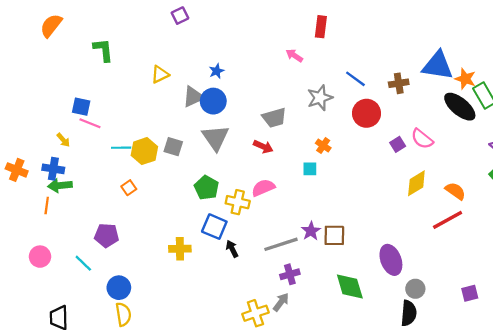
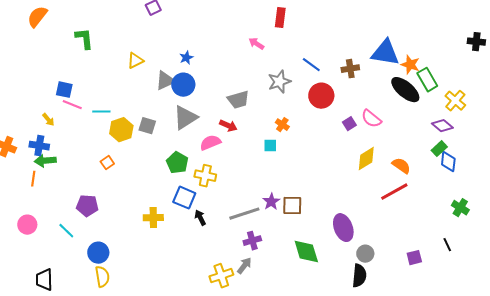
gray triangle: (215, 138) -> (185, 118), turned 32
cyan line: (121, 148) -> (101, 112), moved
pink semicircle: (263, 188) -> (210, 143), moved

